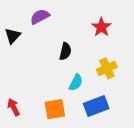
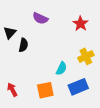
purple semicircle: (40, 17) -> (40, 18), moved, turned -126
black semicircle: (65, 51) -> (23, 45), moved

